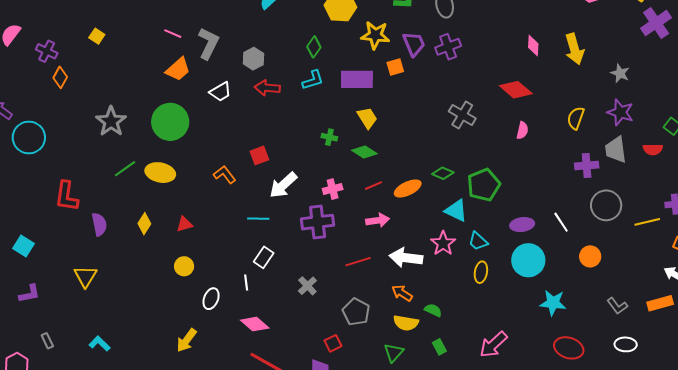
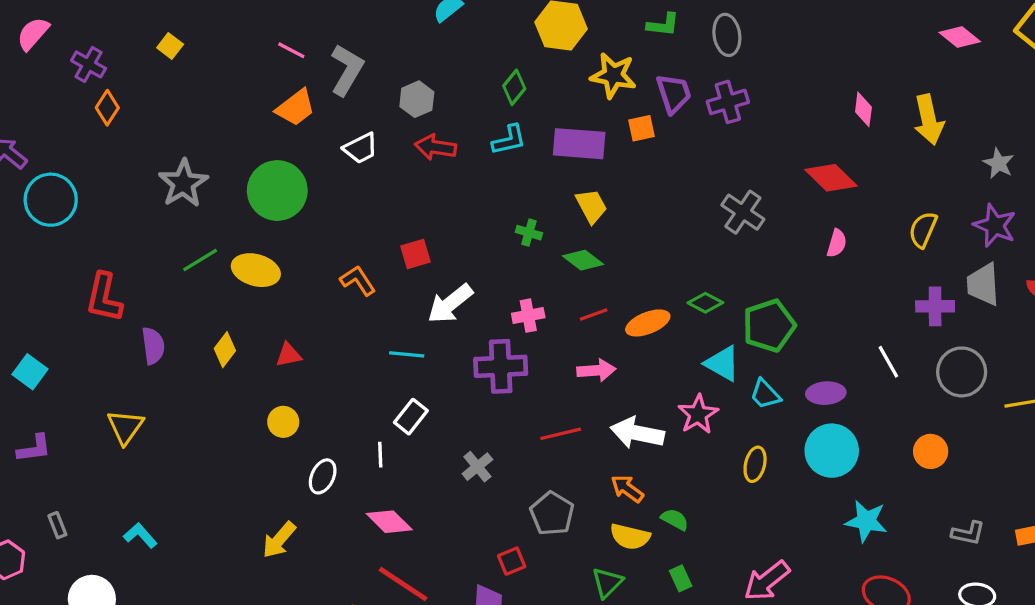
white line: (561, 222) -> (888, 362), moved
cyan trapezoid: (478, 241) -> (765, 394), moved
gray L-shape: (617, 306) -> (968, 533), turned -45

